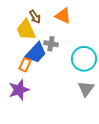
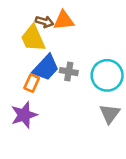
orange triangle: (63, 16) -> (64, 20), moved, turned -30
brown arrow: (35, 17) -> (44, 22), turned -40
gray cross: (51, 44) -> (69, 72), moved

